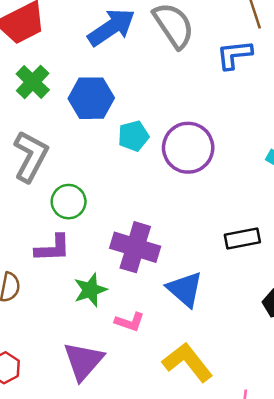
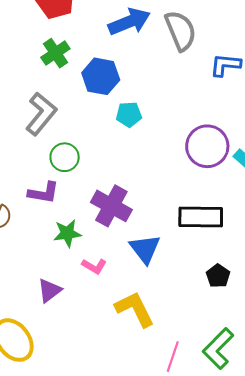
purple circle: (188, 148) -> (207, 146), moved
black rectangle: (242, 239) -> (201, 217), size x1.5
purple triangle: (83, 361) -> (50, 290), size x0.7

